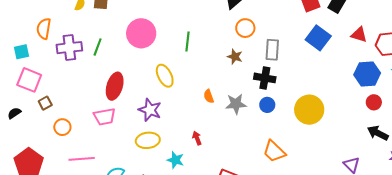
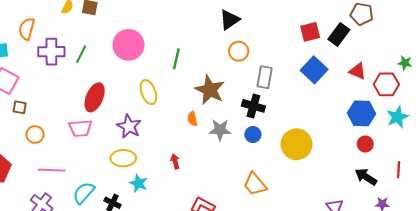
brown star: (235, 57) -> (210, 90), moved, size x1.8
brown square: (45, 103) -> (20, 107), turned 32
cyan star: (176, 160) -> (139, 183), moved

